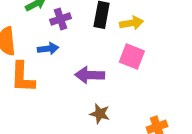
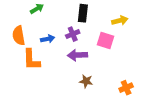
purple cross: (60, 19) -> (73, 34), moved
yellow arrow: (132, 23) -> (120, 21), moved

